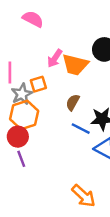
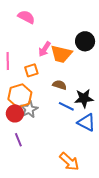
gray star: (22, 94) -> (29, 109), moved
brown semicircle: (73, 102) -> (60, 85), turned 80
purple line: (21, 159) -> (18, 140), moved

